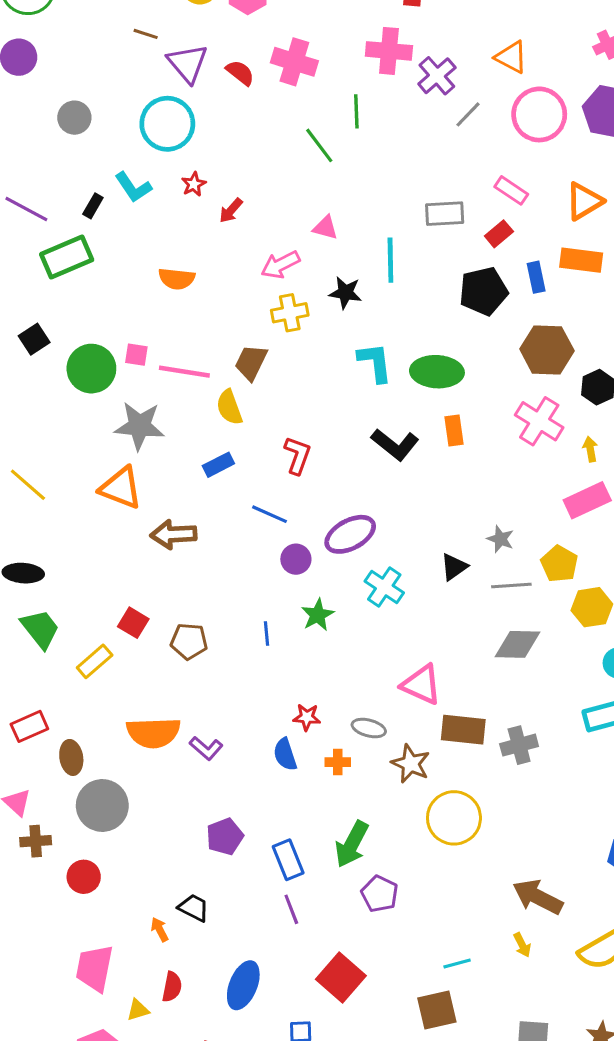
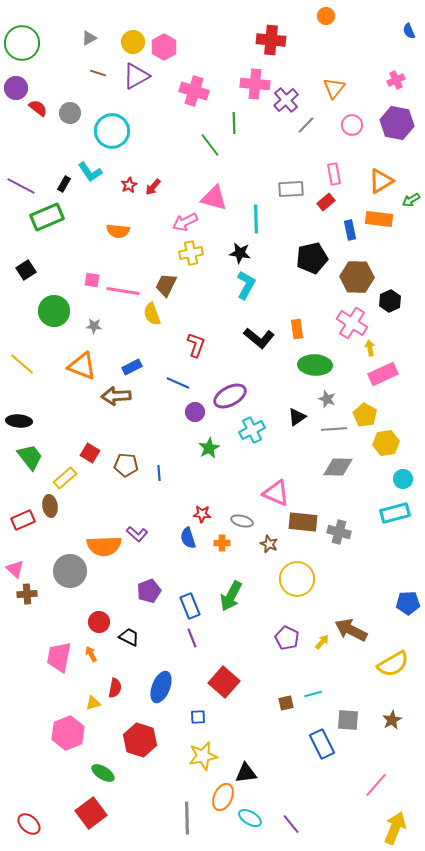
orange triangle: (511, 57) -> (334, 88), turned 40
purple triangle: (187, 63) -> (136, 76), moved, turned 40
red semicircle: (240, 73) -> (38, 108), moved
pink circle: (539, 114) -> (352, 125), size x0.6
gray circle: (74, 118) -> (70, 113), moved
red star: (194, 184) -> (129, 185), moved
pink rectangle: (511, 190) -> (334, 174), turned 45
pink triangle: (325, 228) -> (214, 198), size x1.6
black pentagon: (483, 291) -> (312, 258), moved
black star: (346, 293) -> (240, 253), moved
cyan L-shape: (375, 362) -> (246, 285), turned 36
green circle: (91, 369) -> (54, 311), moved
green ellipse: (437, 372) -> (315, 365), moved
gray star: (139, 426) -> (94, 326), size x0.5
yellow arrow: (590, 449) -> (370, 348), moved
blue rectangle: (218, 465) -> (132, 367), moved
cyan cross: (384, 587) -> (252, 430), turned 30
blue line: (266, 634) -> (159, 473), moved
orange semicircle: (153, 733) -> (104, 546), moved
gray cross: (519, 745) -> (339, 532), turned 30
brown ellipse: (71, 757) -> (50, 506), moved
brown star: (411, 764) -> (269, 544), size x0.7
red circle: (84, 877) -> (99, 622), moved
purple pentagon: (380, 894) -> (287, 638), moved
orange arrow: (160, 929) -> (91, 654), moved
yellow arrow: (522, 945) -> (322, 642), moved, turned -112
cyan line: (457, 964) -> (313, 694), moved
pink trapezoid: (95, 968) -> (59, 657), moved
brown square: (437, 1010) -> (286, 703), size x0.6

